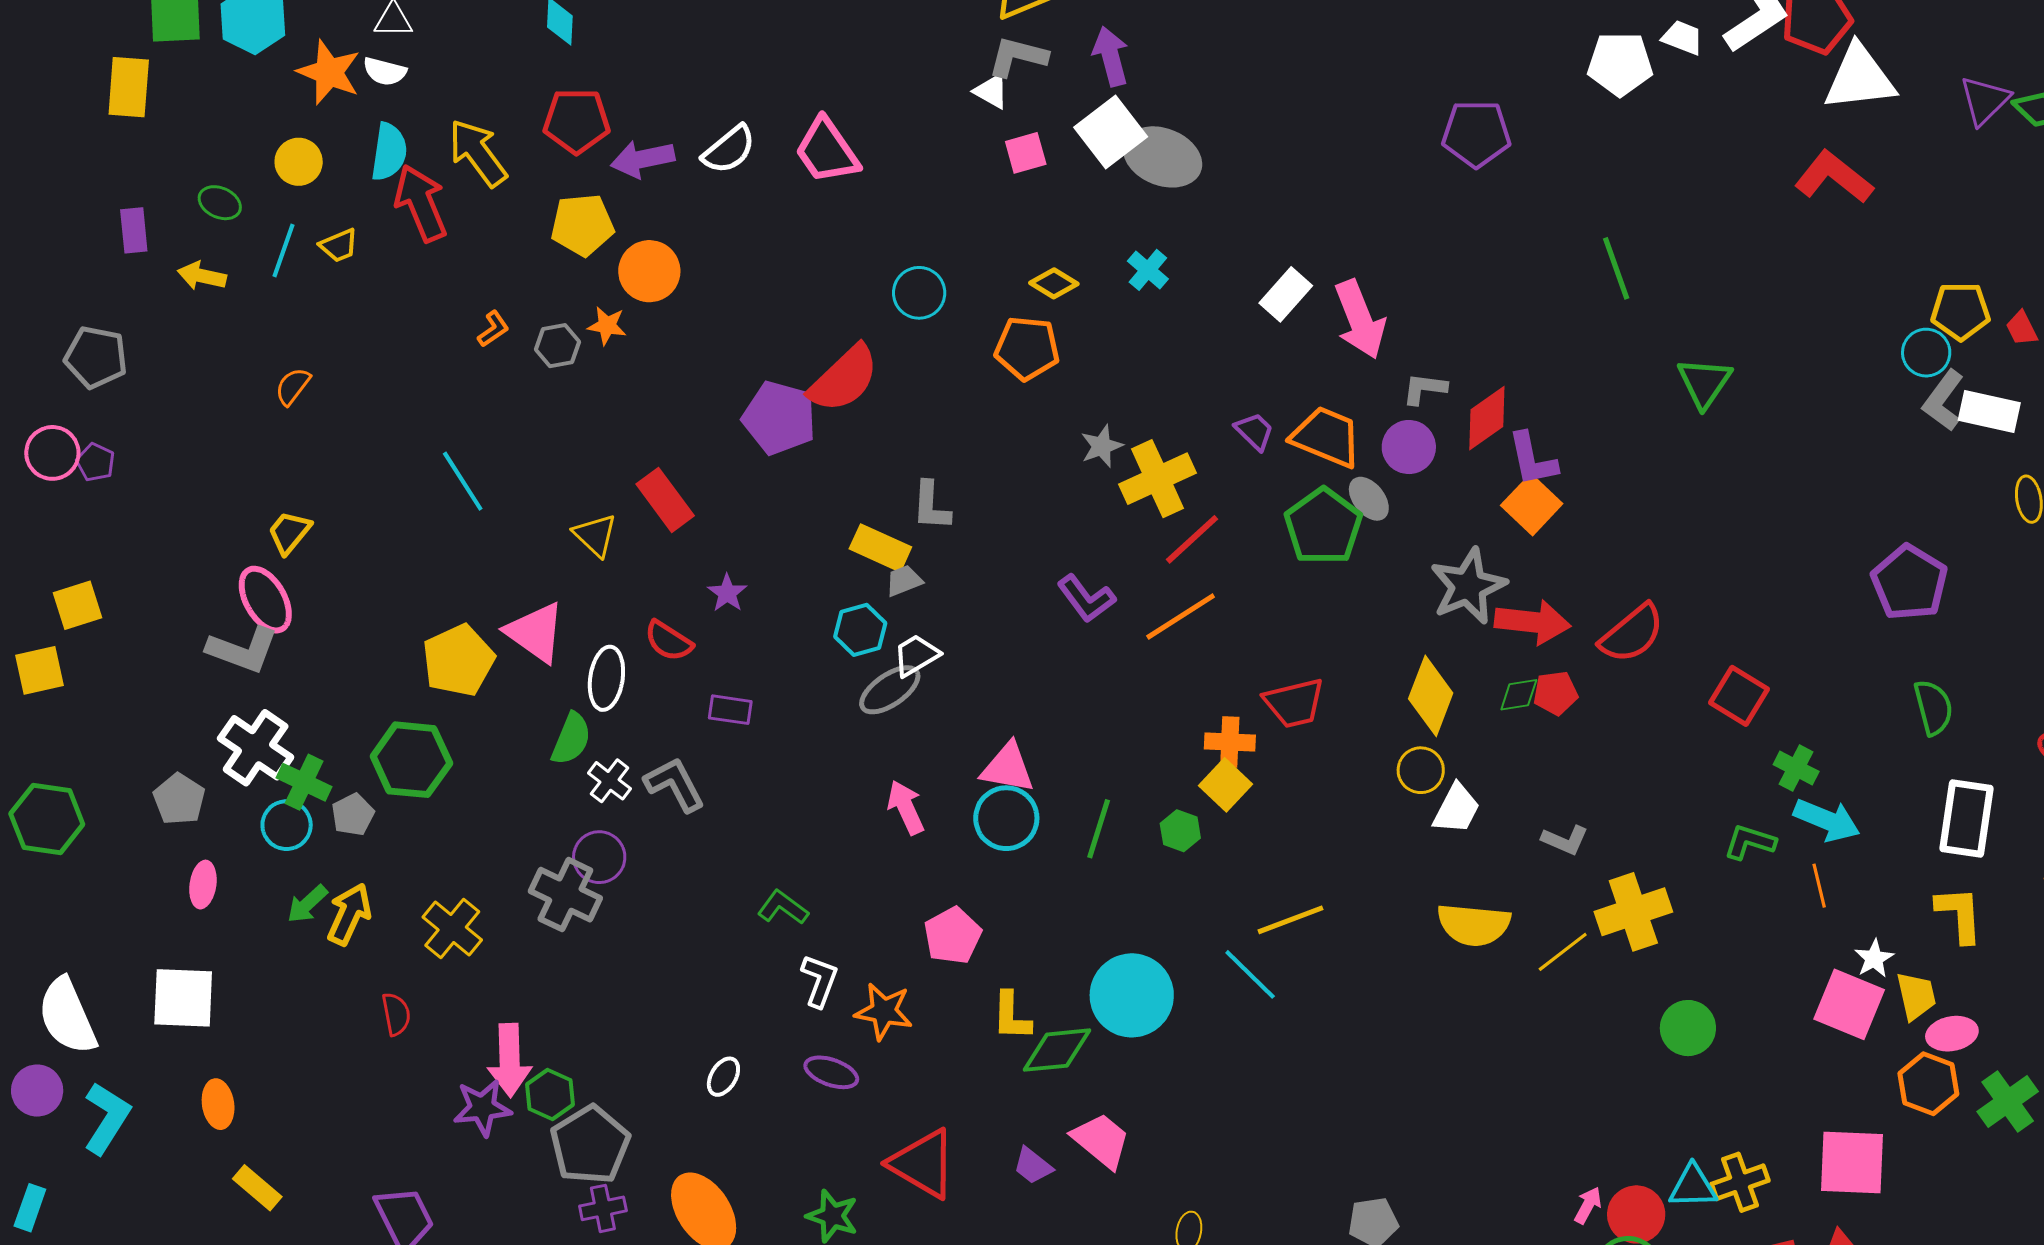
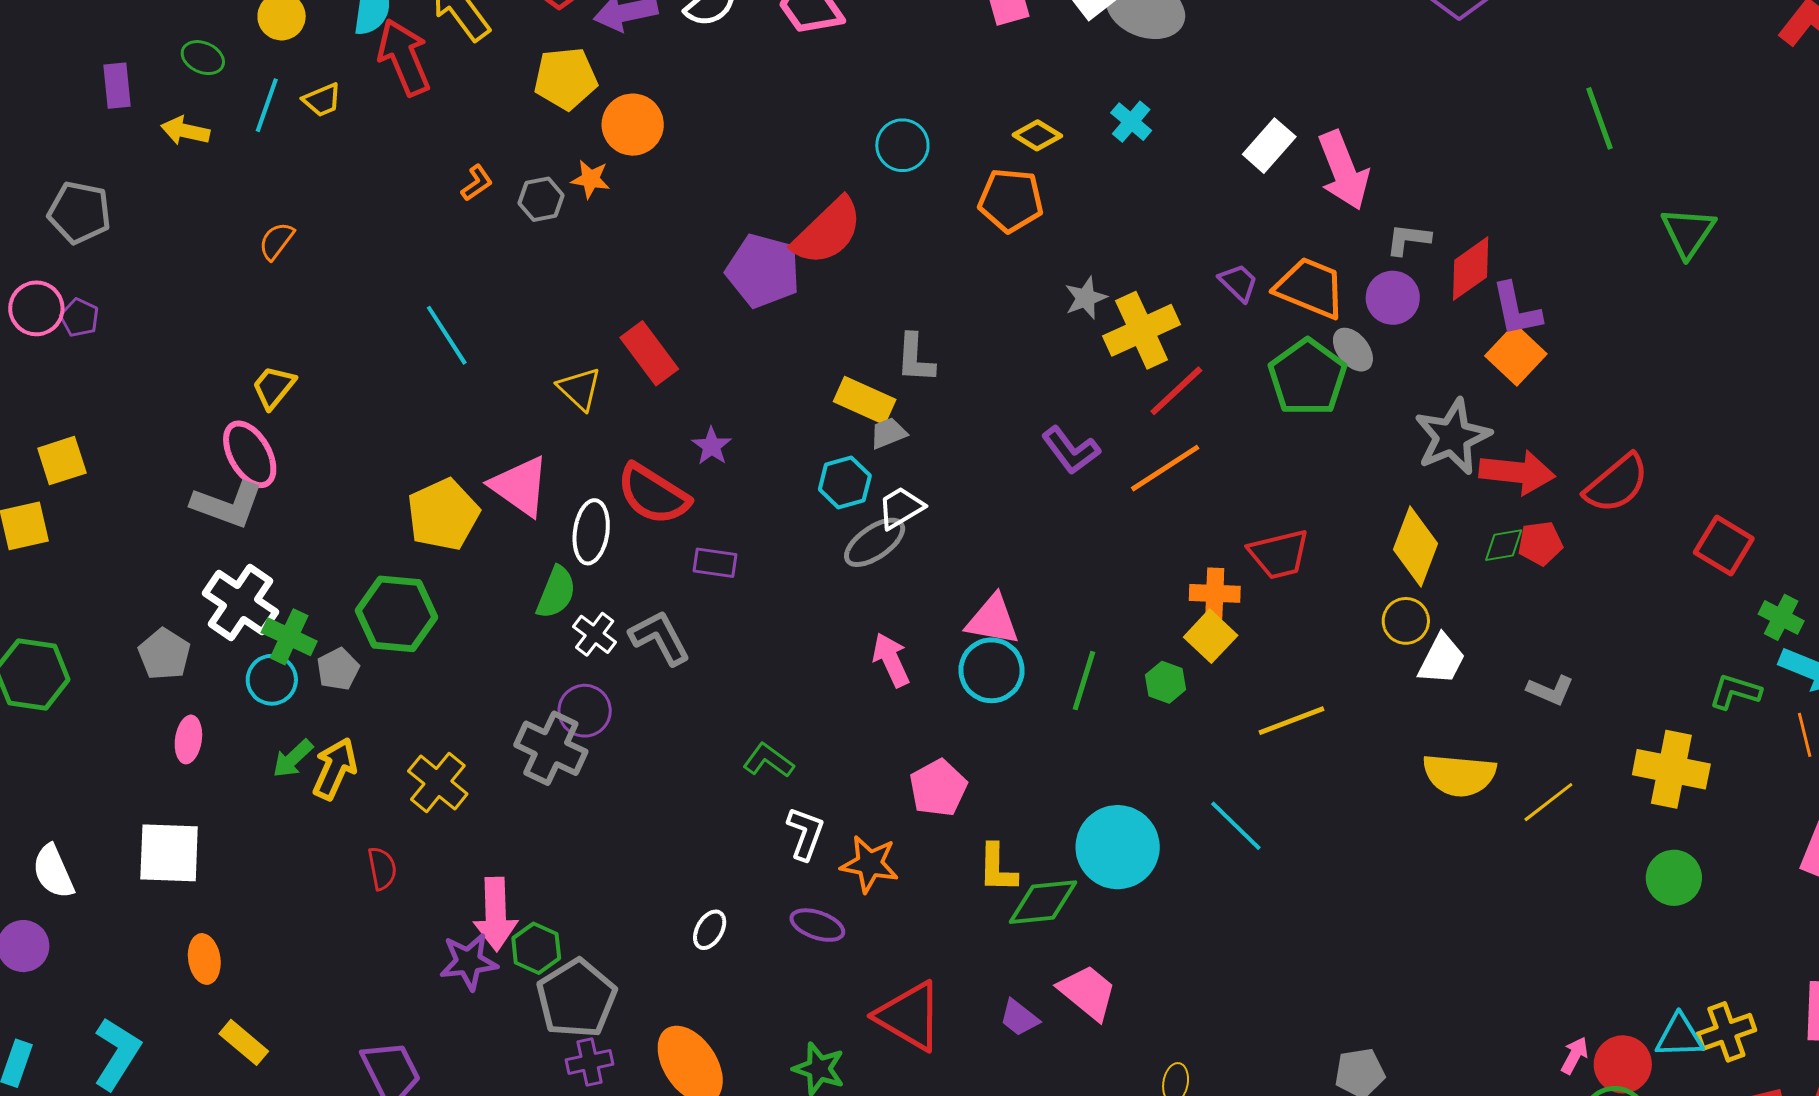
red semicircle: (669, 641) -> (653, 494), size x1.5
yellow cross: (1633, 912) -> (1671, 769), moved, turned 30
yellow line: (1290, 920) -> (1291, 721), moved
white semicircle: (67, 1016) -> (53, 872), size x0.7
cyan L-shape: (107, 1118) -> (117, 1053), moved

